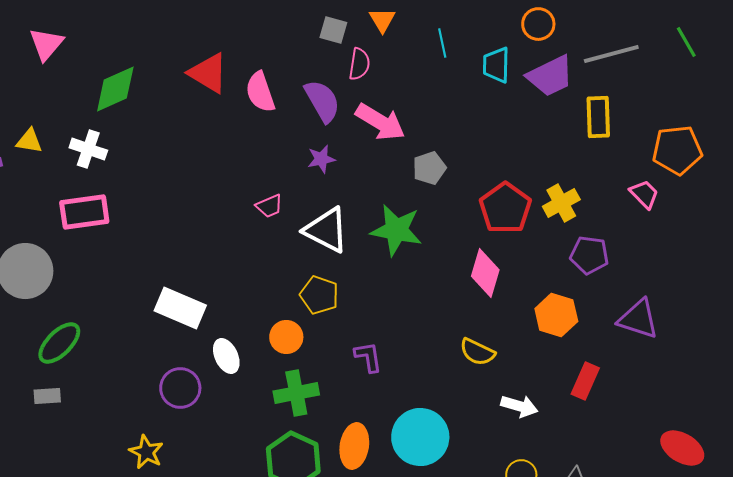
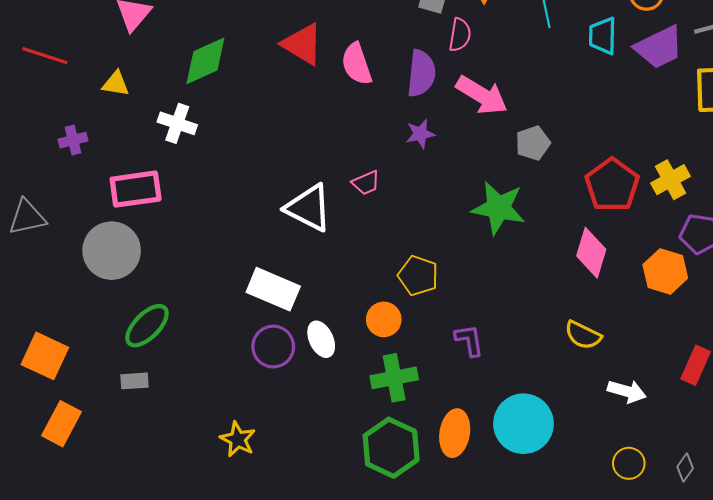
purple semicircle: (322, 101) -> (421, 73), turned 36
yellow triangle: (29, 141) -> (116, 84), moved
pink rectangle: (84, 212) -> (136, 189), moved
white triangle: (326, 230) -> (309, 208), moved
orange hexagon: (556, 315) -> (665, 271), moved
purple circle: (180, 388) -> (273, 347), moved

